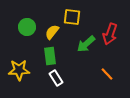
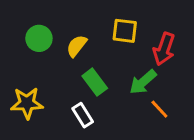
yellow square: (72, 17) -> (125, 31), moved
green arrow: (86, 44) -> (143, 82), moved
green rectangle: (50, 56) -> (95, 82), moved, turned -30

